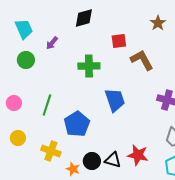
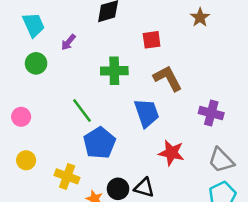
brown L-shape: (142, 60) -> (168, 78), moved
green line: (47, 105) -> (82, 111), moved, turned -55
red star: (138, 155) -> (171, 153), moved

